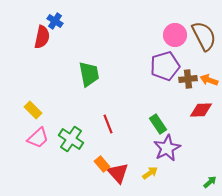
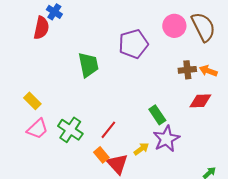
purple pentagon: (165, 66) -> (133, 44), moved
red line: (108, 124) -> (108, 130), moved, turned 60
yellow arrow: (150, 173) -> (141, 149), moved

